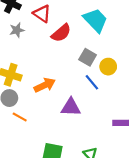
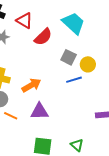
blue line: (92, 82) -> (74, 80), turned -63
purple triangle: (71, 107) -> (39, 111), moved

